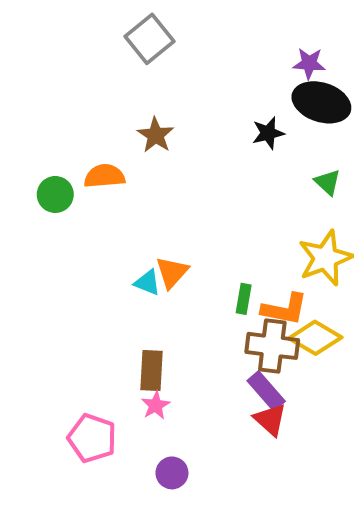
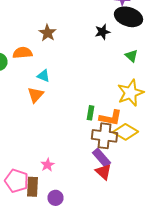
orange triangle: (172, 272) -> (36, 95), moved
cyan triangle: (147, 283) -> (44, 76), moved
brown rectangle: (151, 371) -> (32, 187), moved

